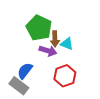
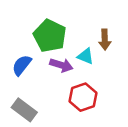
brown arrow: (55, 39) -> (105, 40), moved
blue semicircle: (25, 71) -> (22, 65), moved

